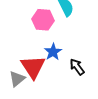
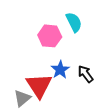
black arrow: (77, 67) -> (86, 74), moved

